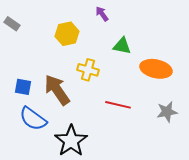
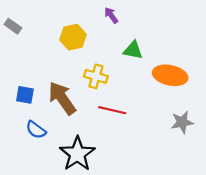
red line: (118, 105) -> (112, 110), moved
blue semicircle: (33, 119) -> (36, 130), size x0.7

